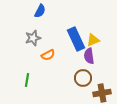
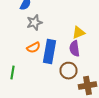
gray star: (33, 38) -> (34, 23), moved
blue rectangle: (76, 39) -> (50, 52), moved, turned 35

